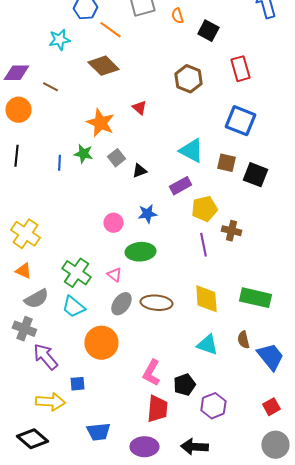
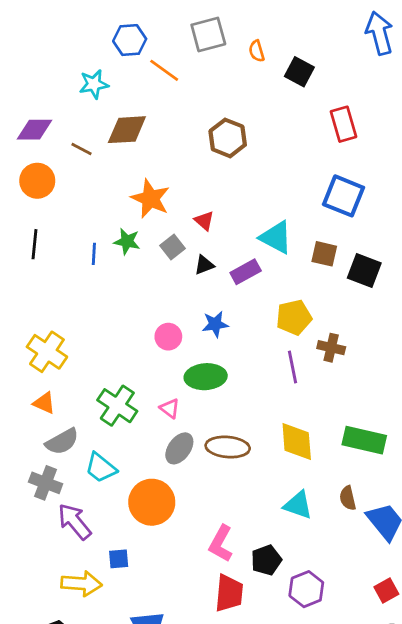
brown diamond: (103, 66) -> (127, 130), moved, turned -48
brown hexagon: (188, 79) -> (228, 138), moved
red triangle: (139, 108) -> (204, 221), moved
purple rectangle: (180, 186) -> (246, 272), moved
cyan trapezoid: (73, 307) -> (101, 468), moved

